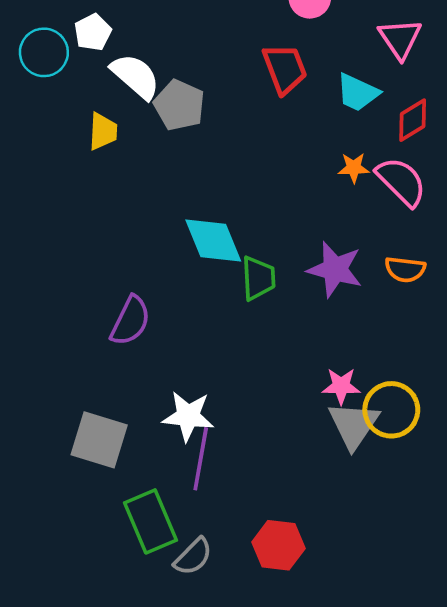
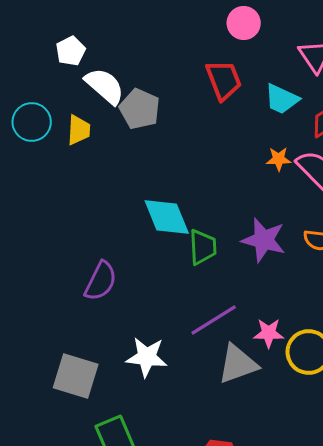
cyan circle: (44, 52) -> (32, 122), moved
gray triangle: (354, 425) -> (238, 364), moved, turned 36
purple line: (201, 459) -> (214, 320), moved, turned 48

